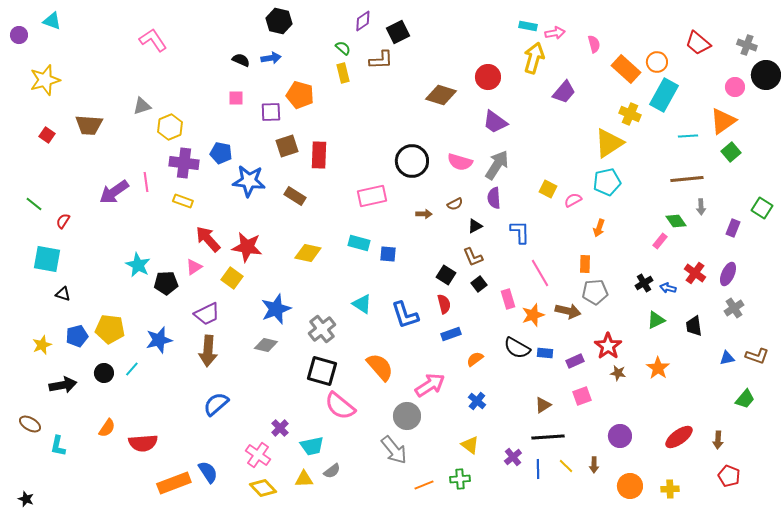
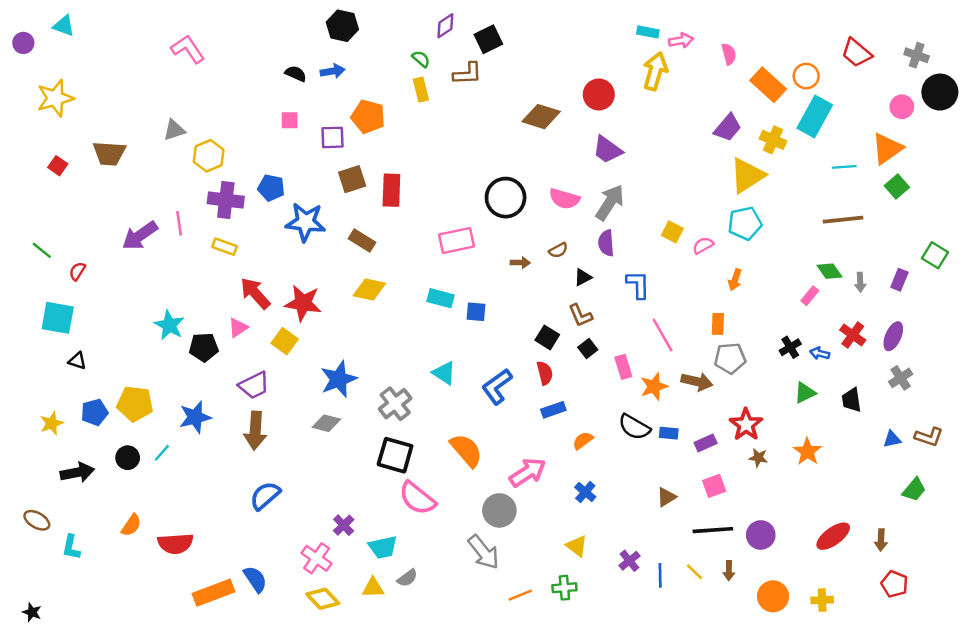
purple trapezoid: (564, 92) -> (728, 128), moved
gray arrow: (701, 207) -> (860, 282), moved
yellow diamond: (308, 253) -> (369, 290), moved
blue L-shape: (405, 315) -> (497, 387), turned 72
black line: (548, 437) -> (713, 530), moved

